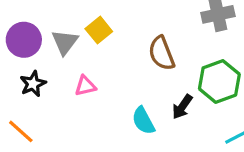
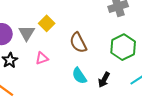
brown semicircle: (162, 53) -> (78, 43), moved
black arrow: (182, 107) -> (104, 80), moved

